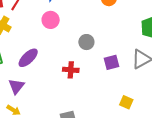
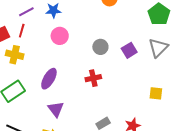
purple square: (111, 62) -> (129, 50), moved
purple triangle: (16, 86) -> (56, 109), moved

